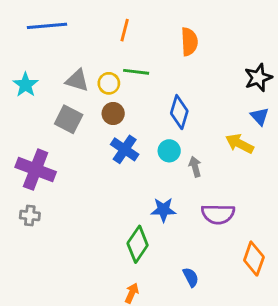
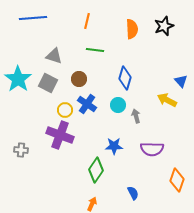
black star: (258, 78) -> (164, 26), moved
yellow circle: (109, 83) -> (65, 110), moved
cyan star: (26, 85) -> (18, 79), moved, size x1.5
purple cross: (36, 170) -> (60, 135), moved

